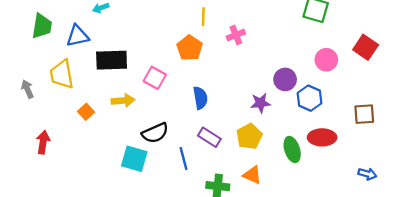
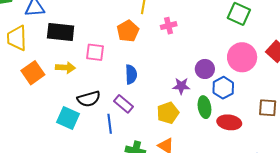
pink circle: (326, 60) -> (242, 57), size x1.5
pink square: (155, 78) -> (95, 52), turned -30
orange square: (86, 112) -> (33, 73), size x1.6
purple rectangle: (209, 137) -> (123, 104), moved
green ellipse: (292, 149) -> (204, 107), moved

